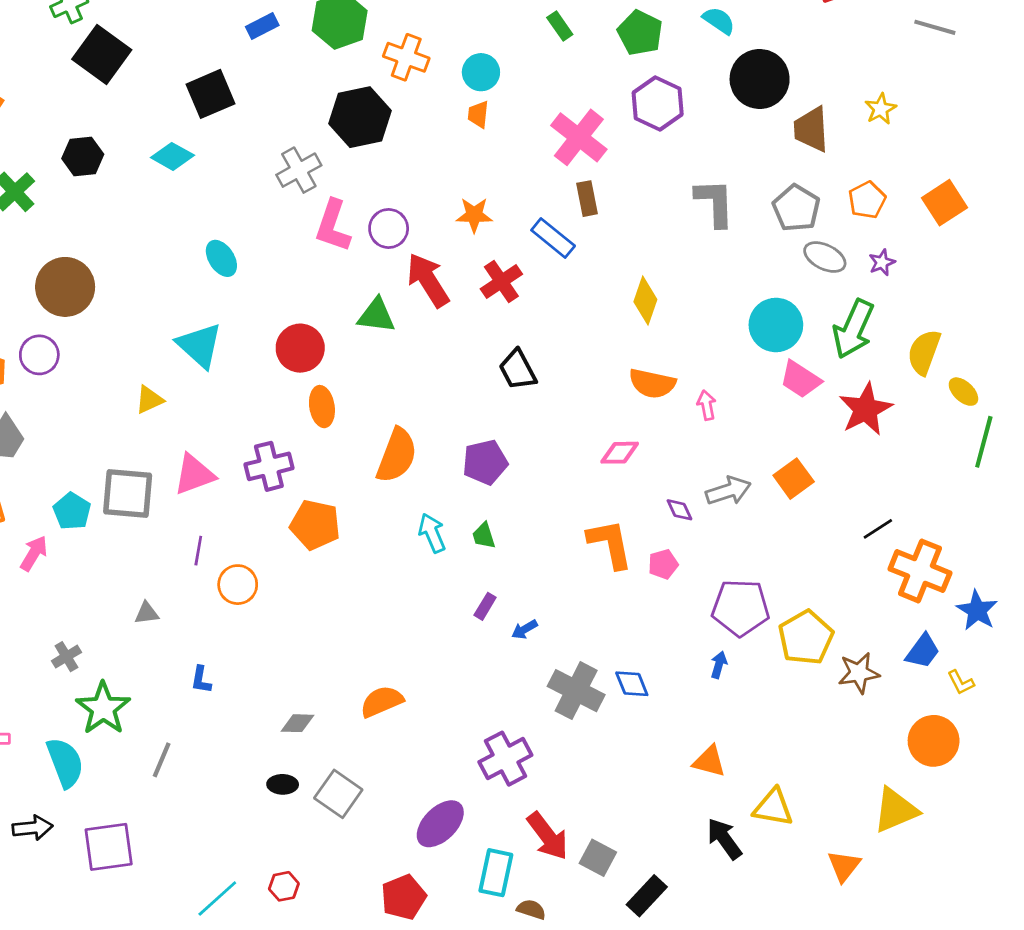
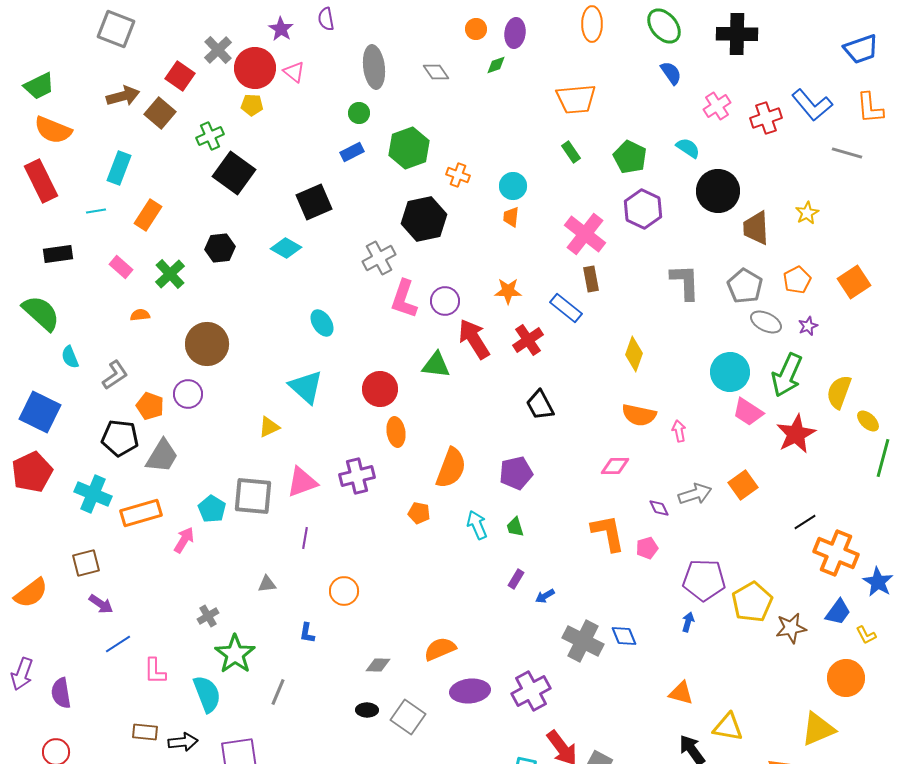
orange cross: (406, 57) -> (458, 175), size x0.7
orange pentagon: (315, 525) -> (419, 513), moved, size x0.6
orange circle: (238, 585) -> (344, 591), moved
purple ellipse: (440, 824) -> (470, 691), moved, turned 39

